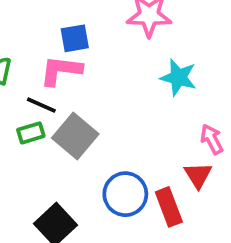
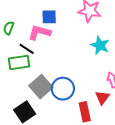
green rectangle: (31, 133) -> (19, 63), size x1.5
gray square: (75, 136) -> (41, 87), moved
blue circle: (125, 194) -> (63, 89), moved

